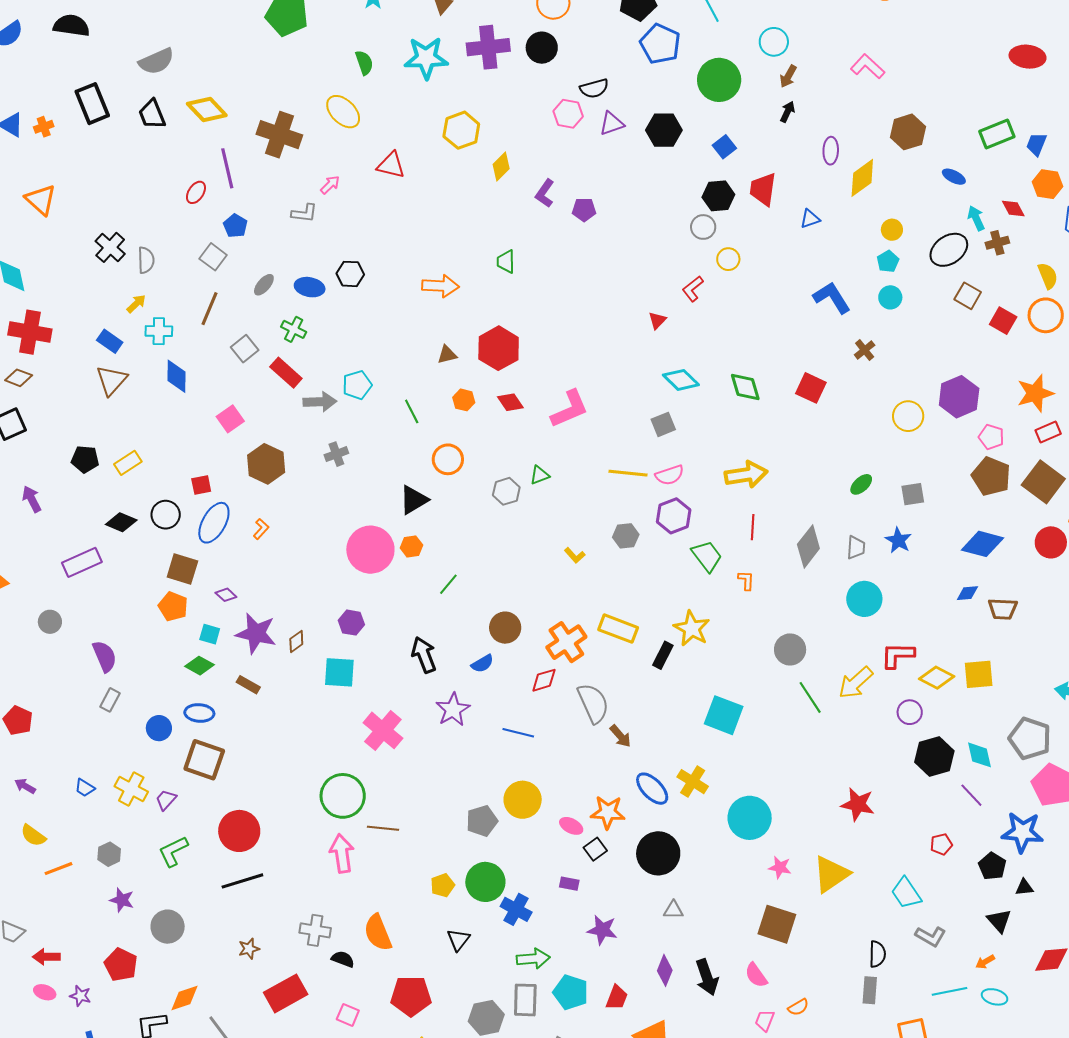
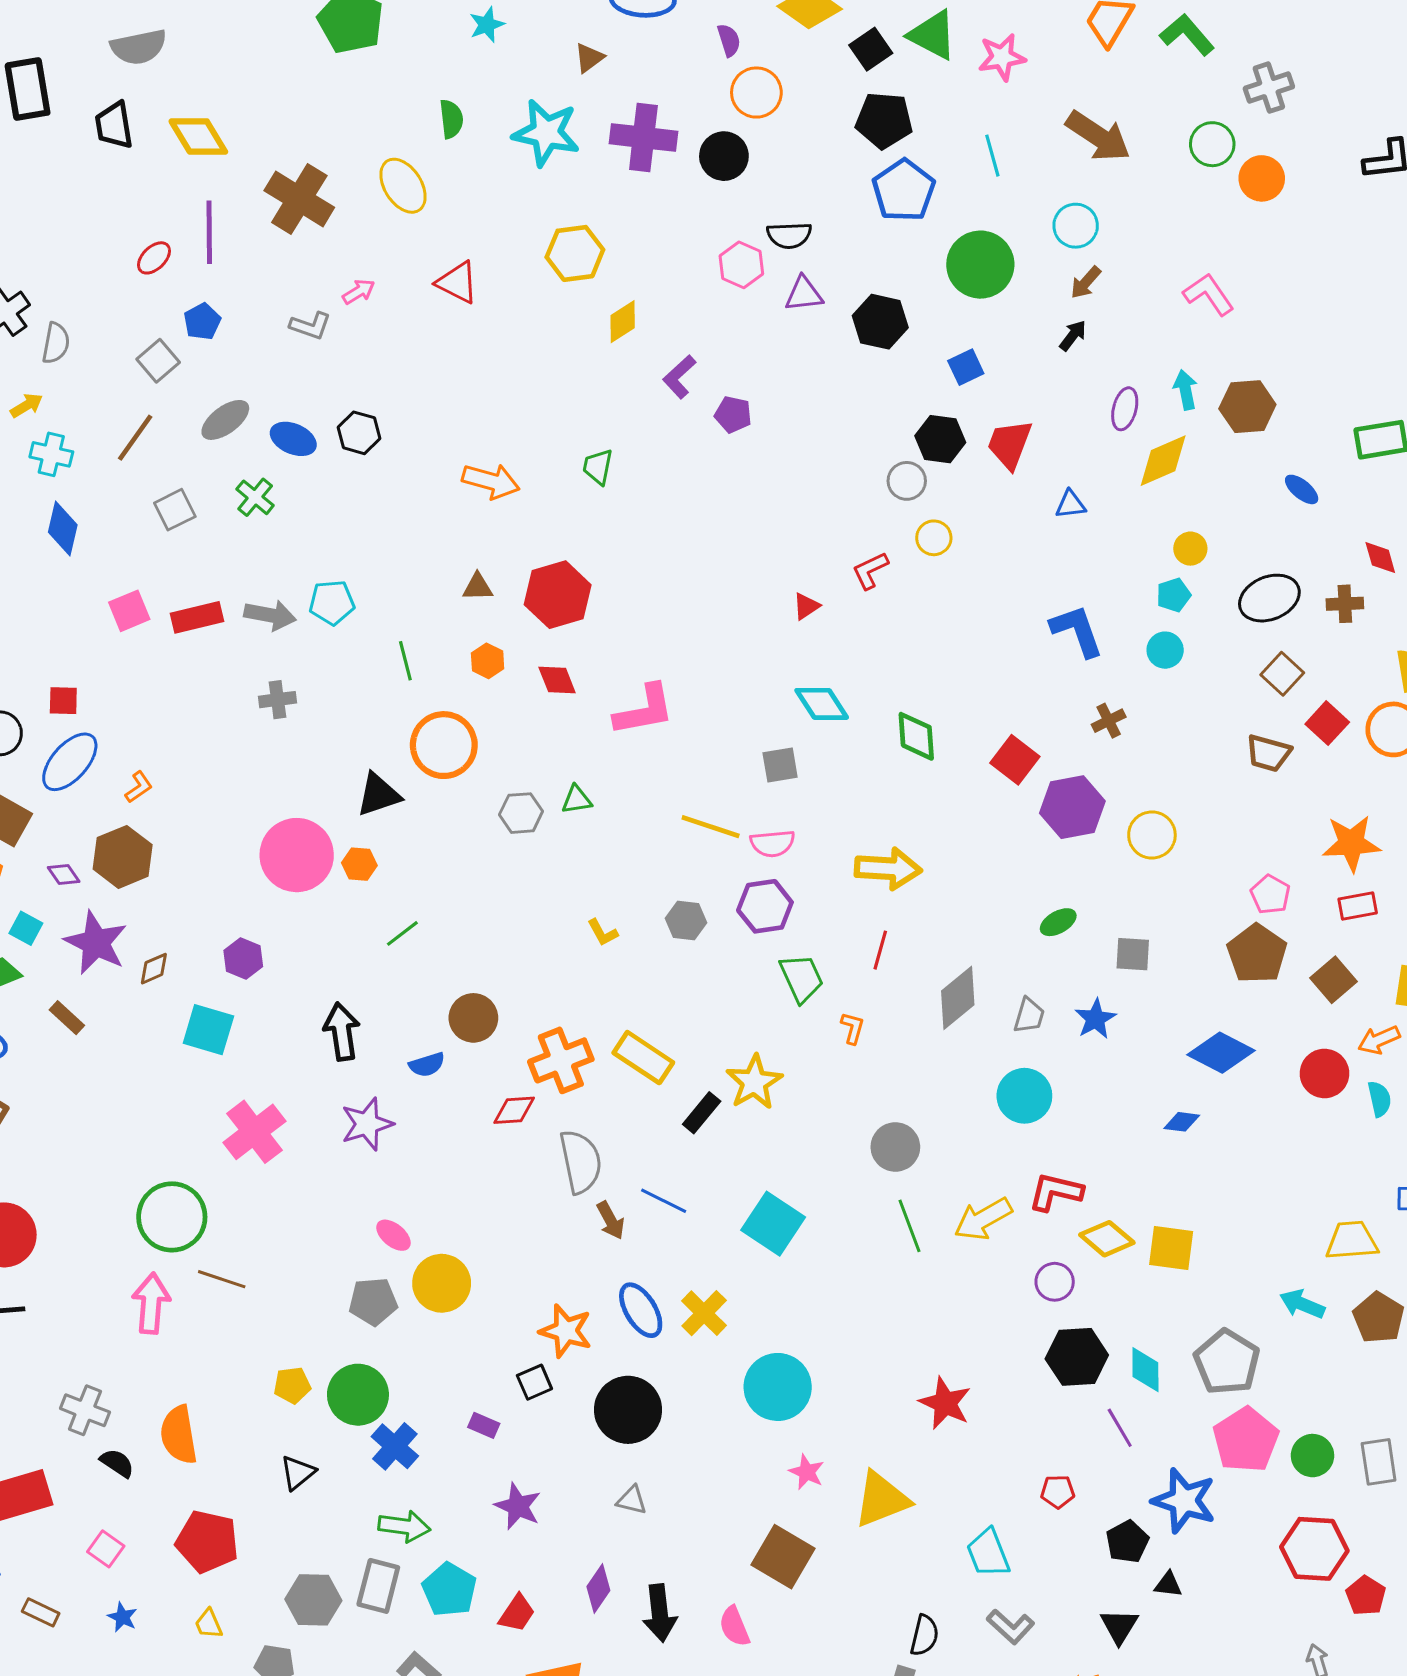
cyan arrow: (976, 218) -> (1185, 390), moved
gray ellipse: (264, 285) -> (225, 420), size x1.4
red rectangle: (286, 373) -> (197, 617), moved, turned -68
purple hexagon: (959, 397) -> (1072, 807), moved
orange circle: (448, 459) -> (444, 745), size x1.4
brown hexagon: (266, 464) -> (123, 857), moved
brown square: (1043, 482) -> (1333, 980), size x0.7
brown trapezoid: (1003, 609) -> (1268, 753), moved
blue line: (518, 733) -> (664, 1201), moved
pink ellipse: (571, 826) -> (393, 1235), moved

